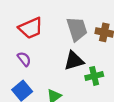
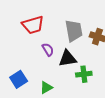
purple semicircle: (24, 59) -> (48, 50), moved

